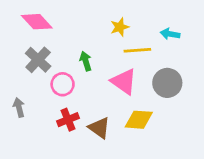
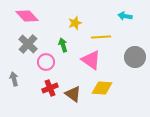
yellow star: (120, 27) -> (75, 23), moved
cyan arrow: (170, 34) -> (125, 16), moved
gray circle: (167, 83) -> (135, 57), moved

